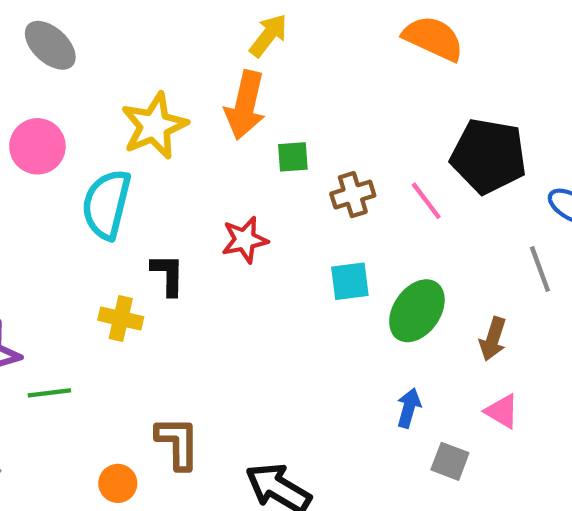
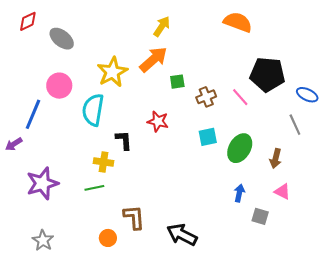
orange arrow: (245, 105) -> (153, 59), turned -140
red star: (245, 240) -> (158, 121), turned 30
green line: (49, 393) -> (94, 188), moved

